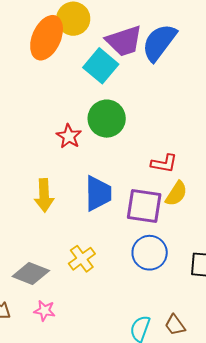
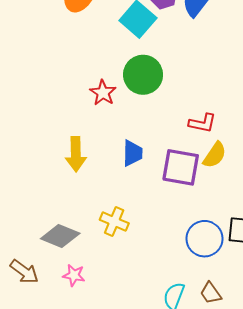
blue trapezoid: (98, 193) -> (133, 153), size x0.7
blue circle: (150, 253) -> (204, 239), moved
yellow cross: (82, 259) -> (114, 221), turned -32

